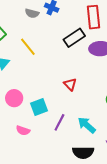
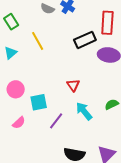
cyan arrow: (87, 125) -> (84, 111), moved
pink semicircle: (23, 131) -> (19, 123), turned -72

